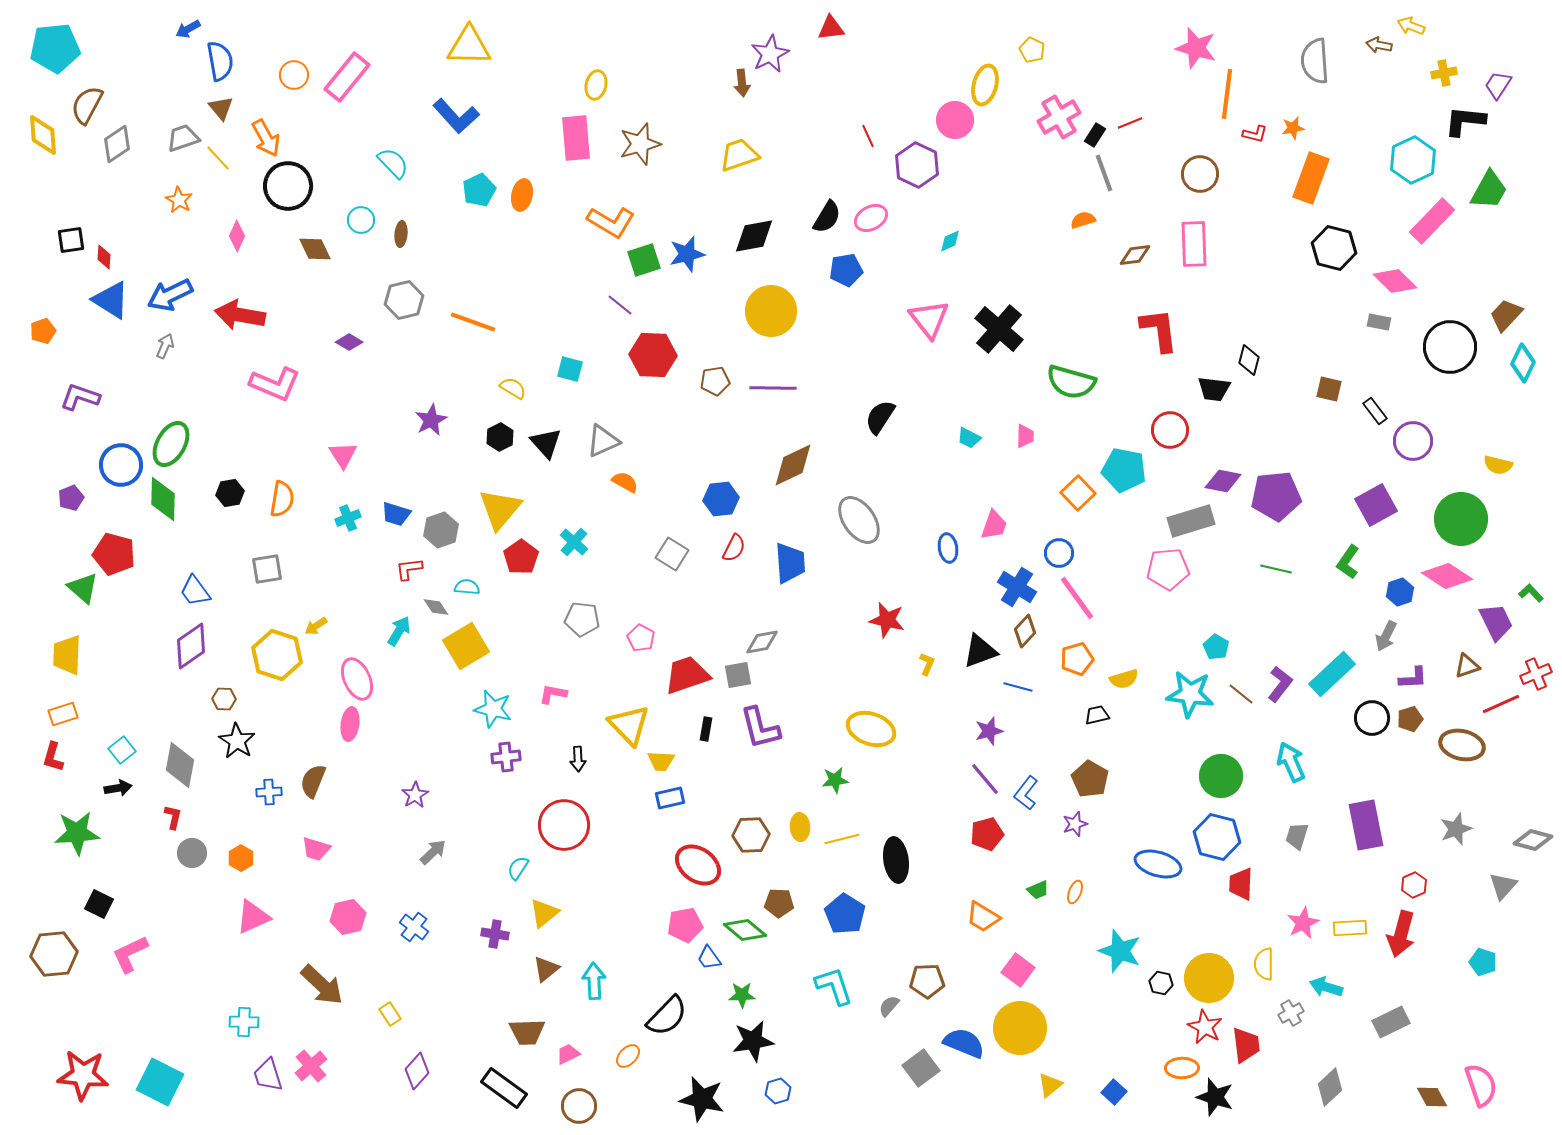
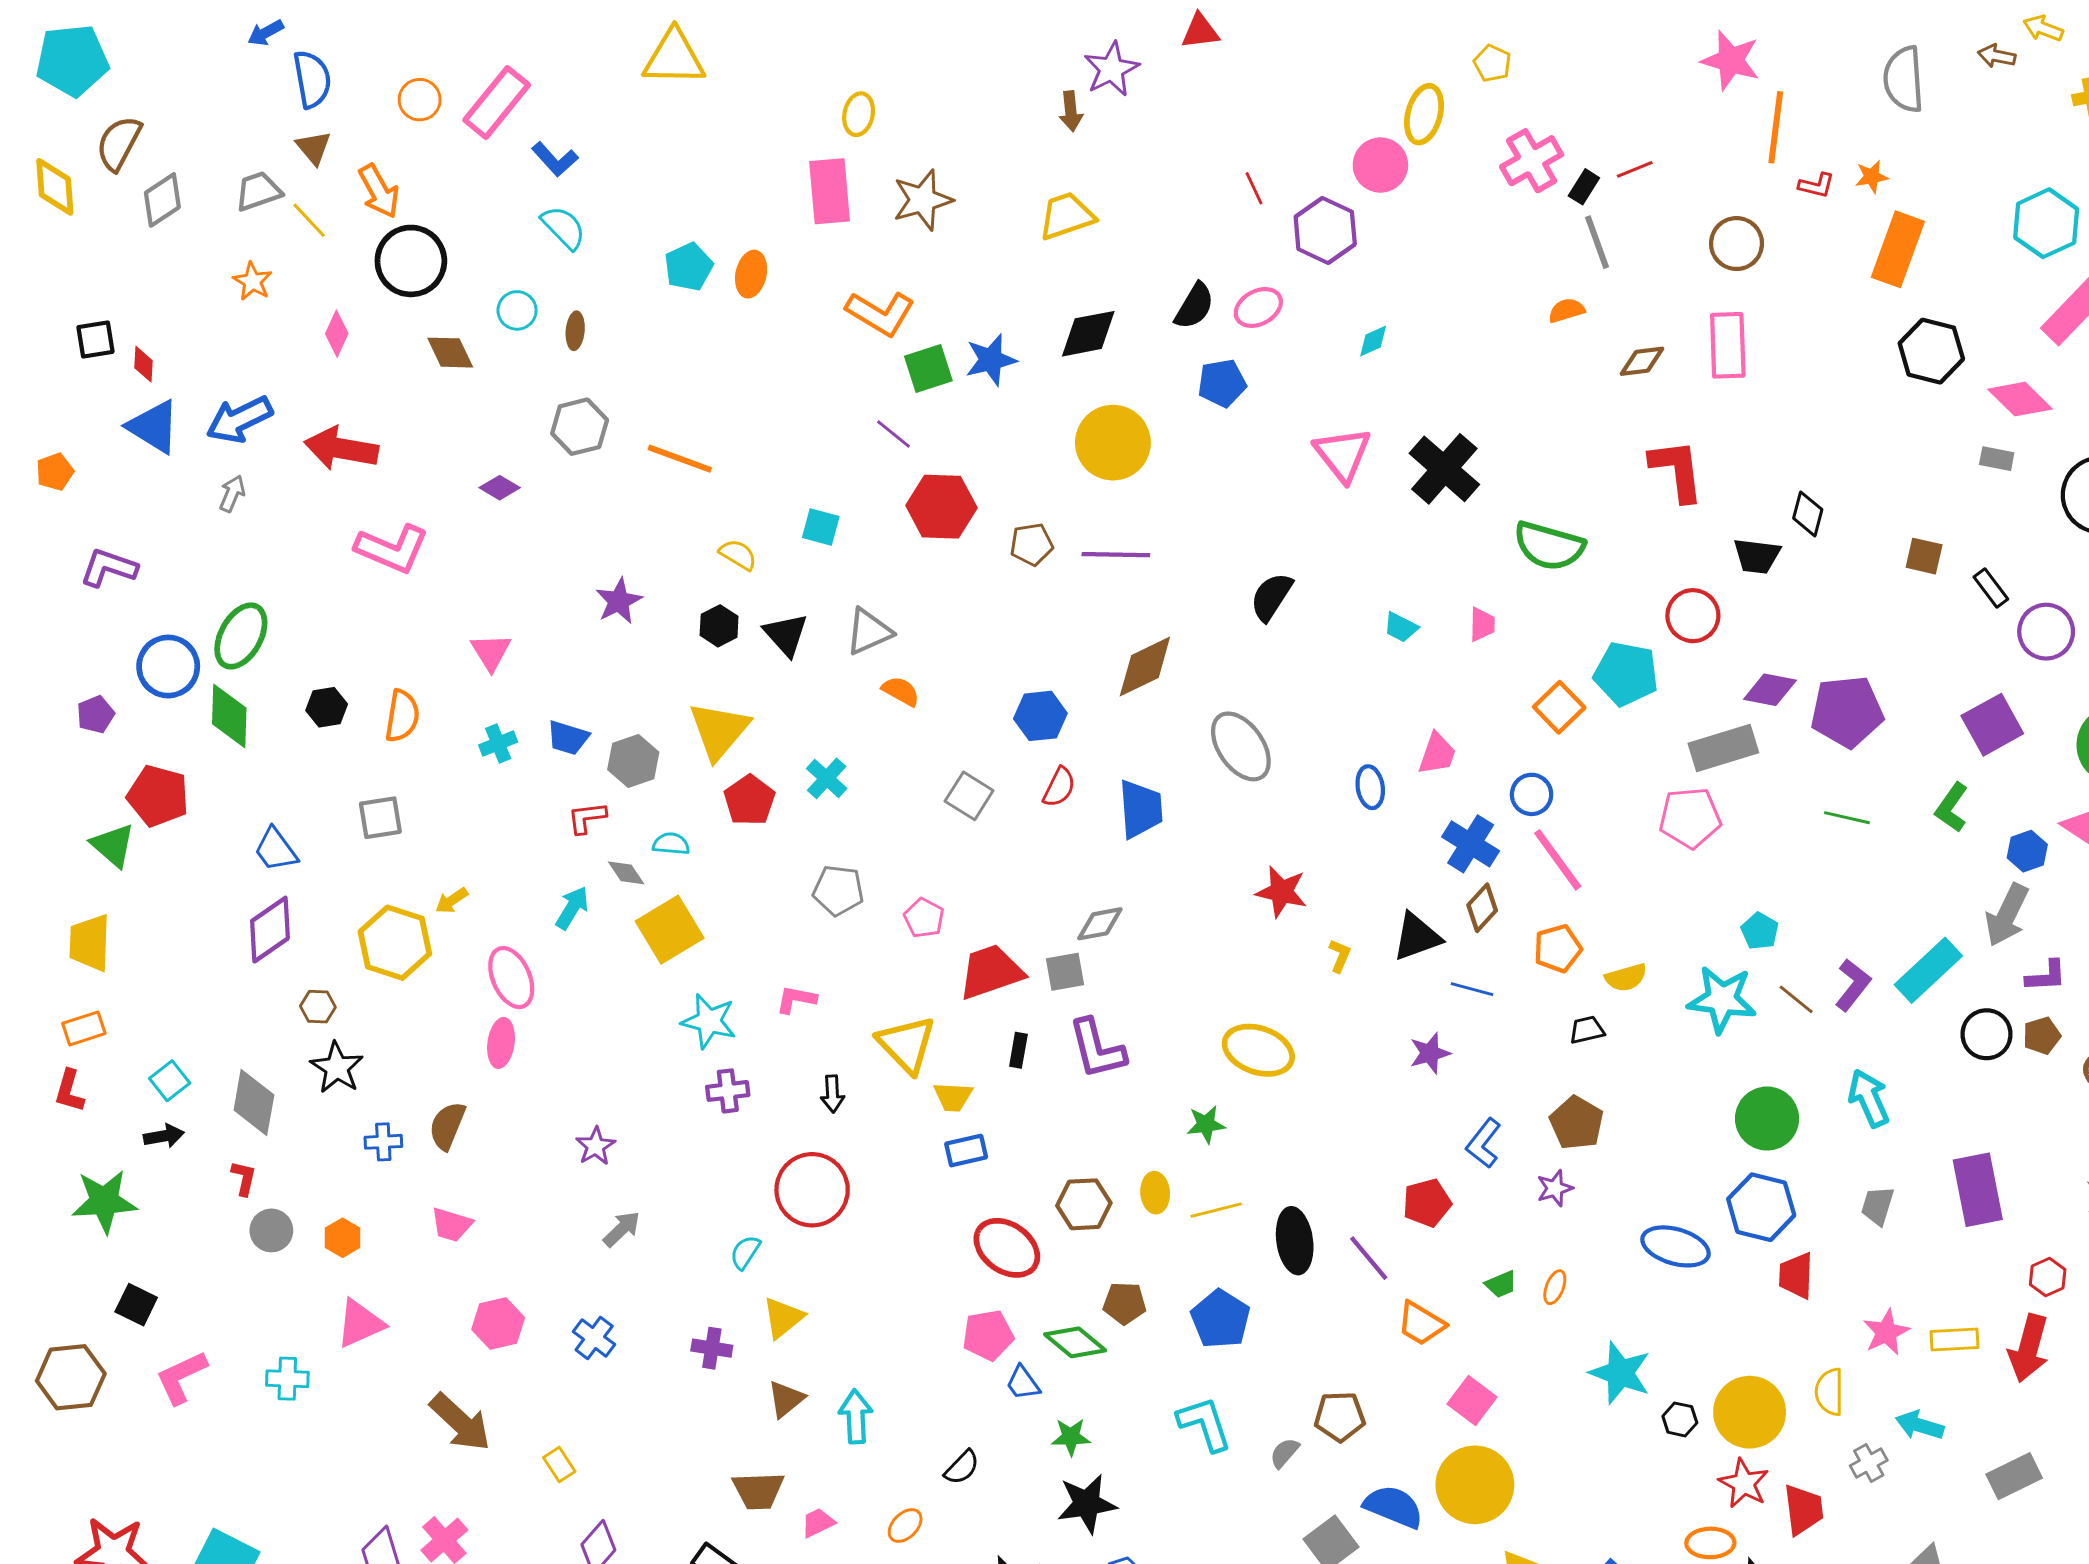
blue L-shape: (456, 116) -> (555, 159), moved, size x0.7
gray arrow: (1386, 636) -> (2007, 915), size x1.4
purple line: (985, 779) -> (1369, 1258), moved
black semicircle: (667, 1016) -> (962, 1467), size x0.6
cyan cross: (244, 1022) -> (287, 1379), moved

